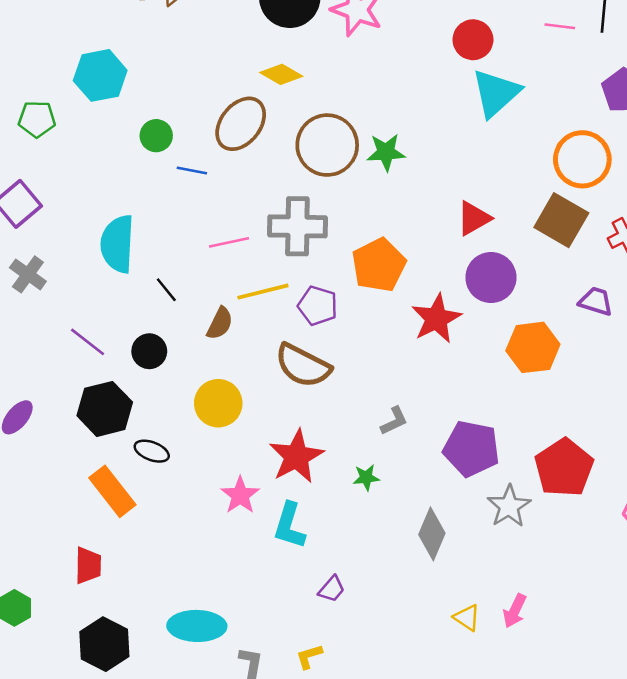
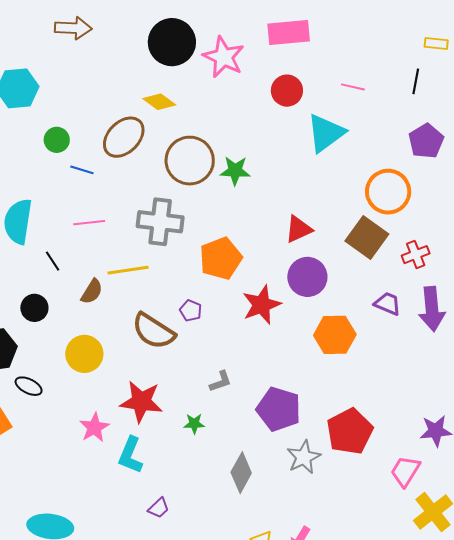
pink line: (560, 26) -> (353, 87), moved
red circle: (473, 40) -> (287, 91), moved
pink line: (229, 242) -> (89, 223), moved
purple pentagon: (318, 306) -> (191, 311), moved, size x0.7
red star: (296, 456) -> (141, 402), turned 30

